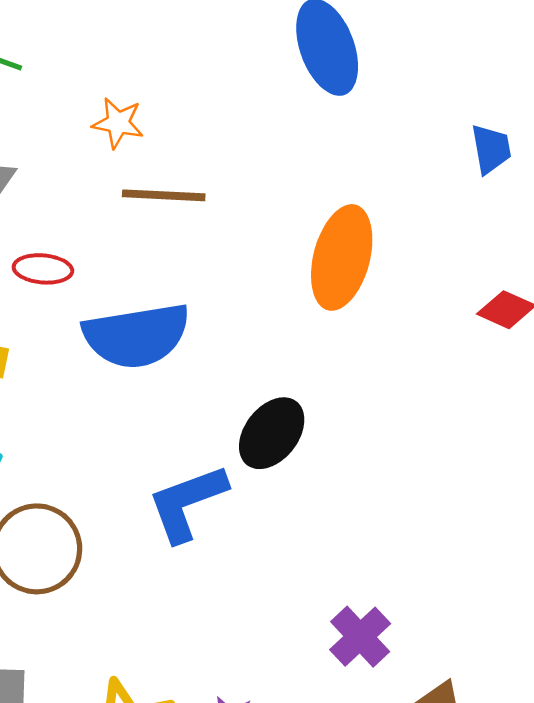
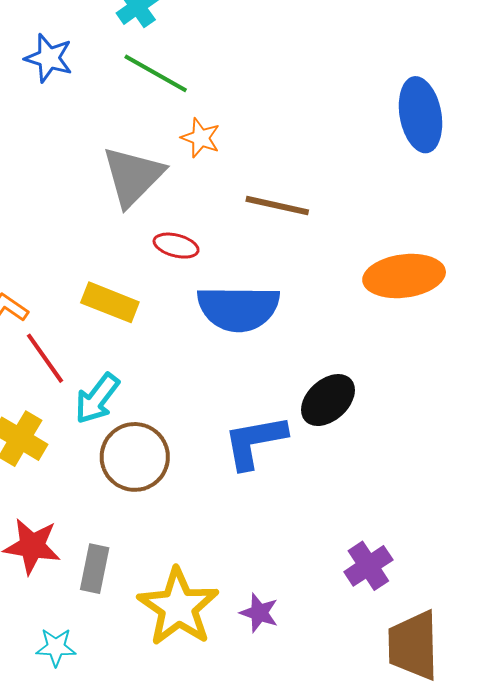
orange star: (118, 123) -> (201, 138), moved
orange ellipse: (342, 257) -> (404, 276), turned 58

